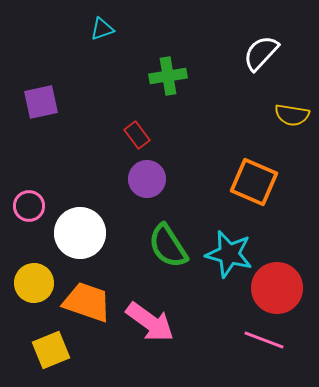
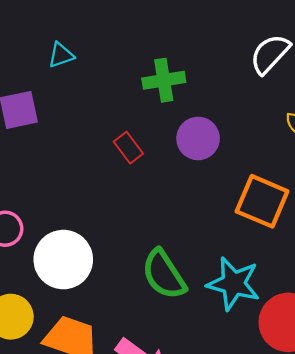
cyan triangle: (102, 29) -> (61, 55), moved
purple circle: (147, 179) -> (198, 138), moved

